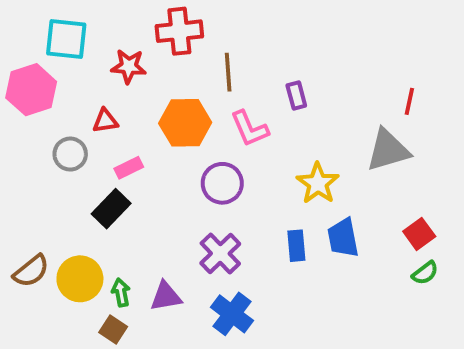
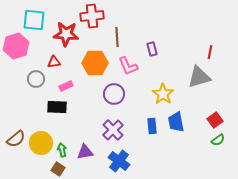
red star: (129, 66) -> (66, 34), size x1.4
black rectangle: (111, 209) -> (57, 107), turned 48

